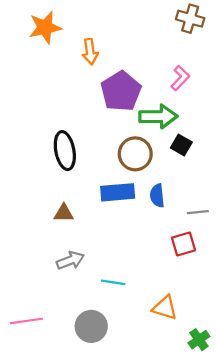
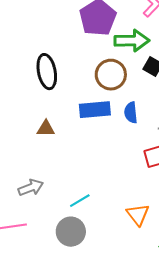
gray arrow: (70, 260) -> (31, 188), moved
cyan line: (113, 282) -> (80, 201), moved, turned -40
orange triangle: (165, 308) -> (138, 215), turned 35

